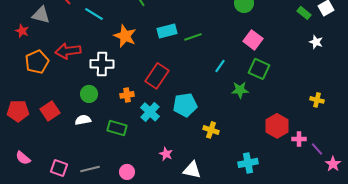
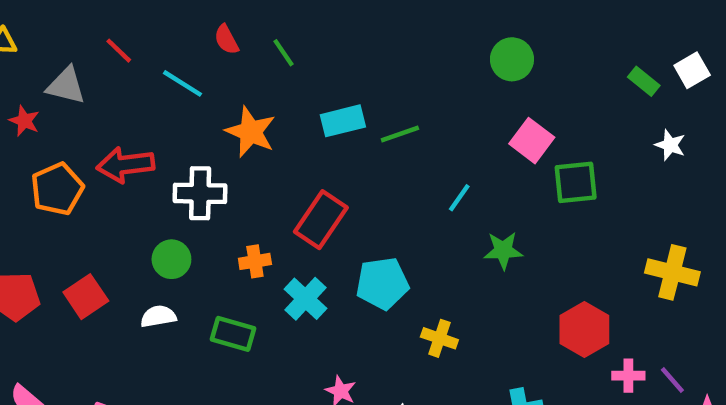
green square: (259, 69) -> (576, 182), moved, turned -30
yellow cross: (317, 100) -> (672, 272), size x1.6
pink cross: (299, 139) -> (628, 376), moved

